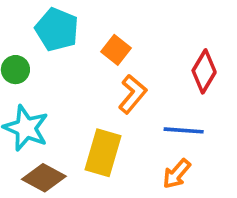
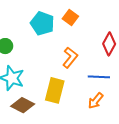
cyan pentagon: (57, 29) -> (42, 23), moved
orange square: (116, 50) -> (70, 18), moved

